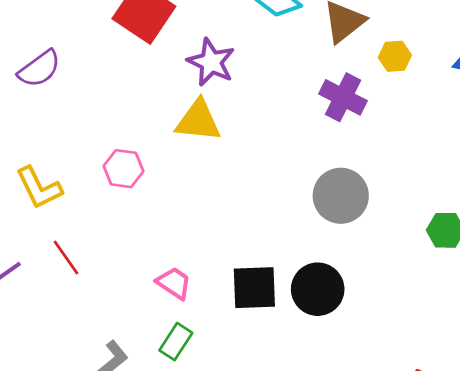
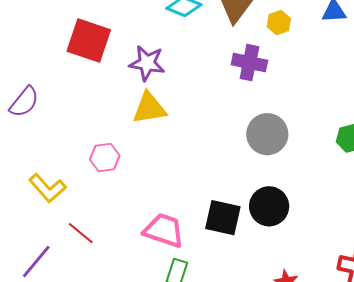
pink trapezoid: (174, 283) -> (164, 230), size x1.5
black square: (254, 288) -> (223, 218), turned 30

